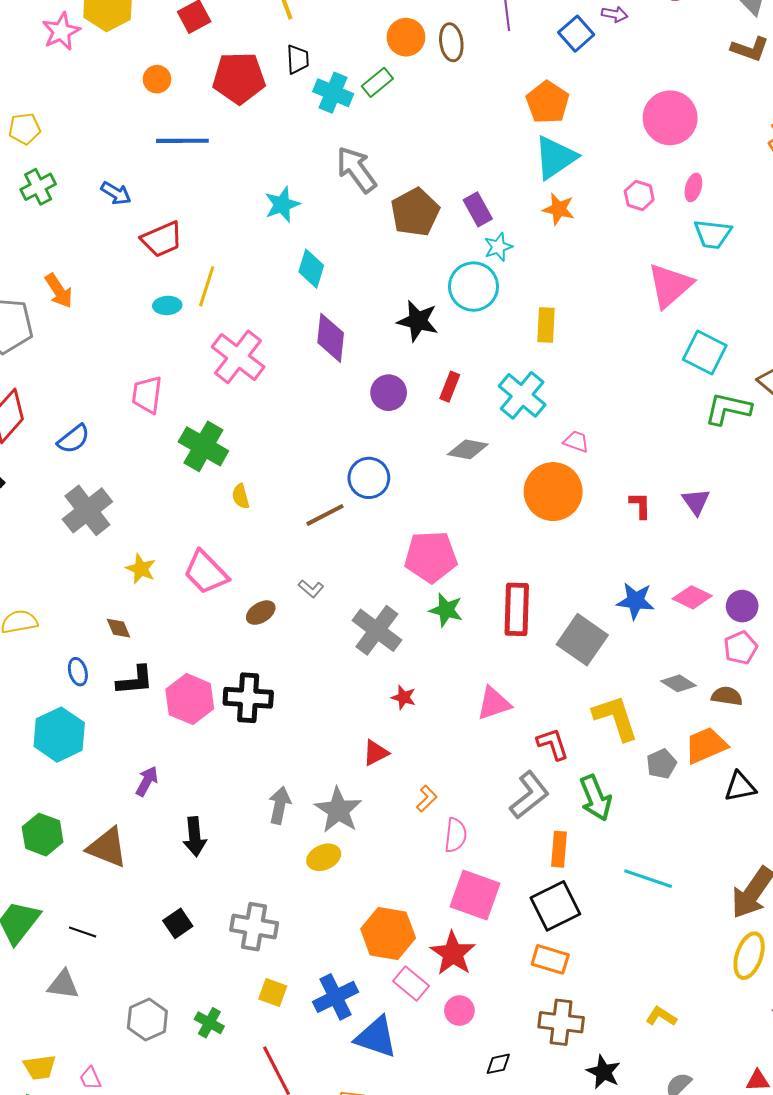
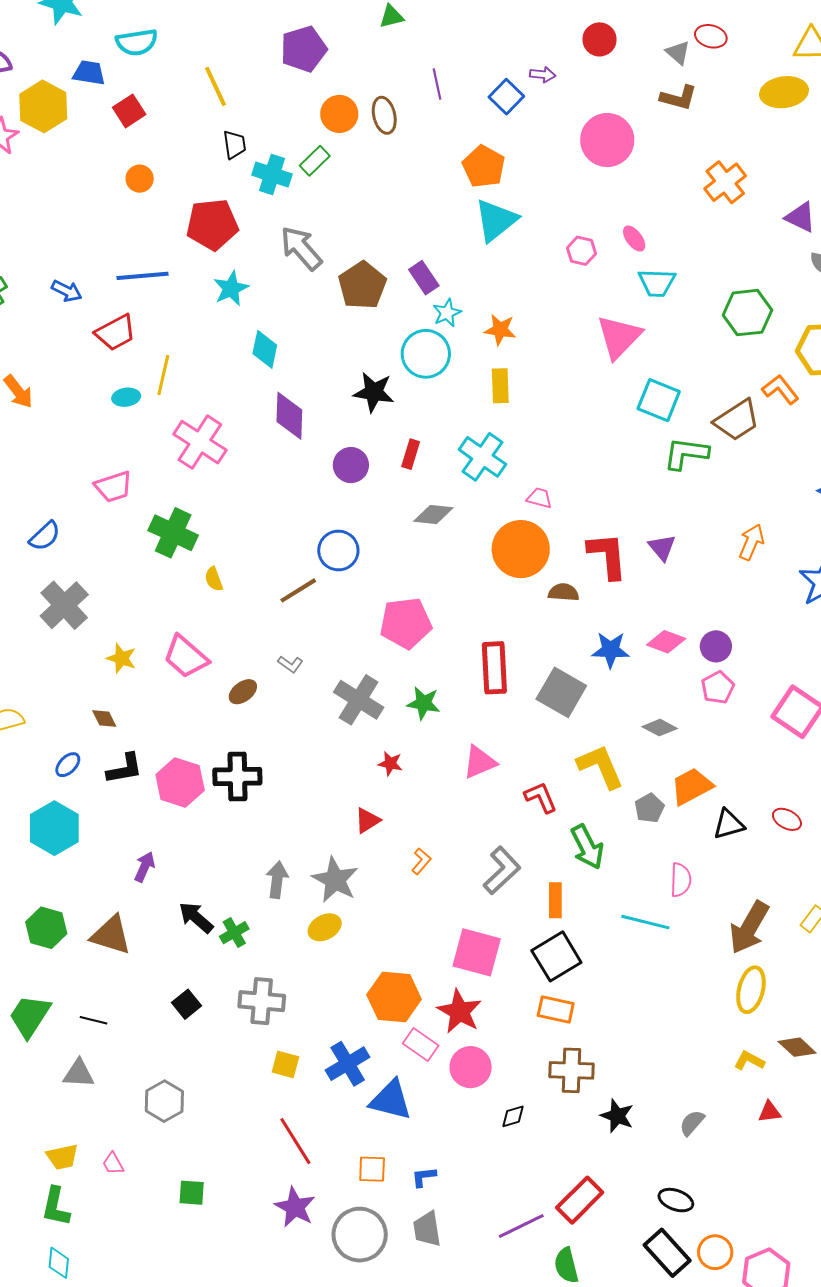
red pentagon: (239, 78) -> (212, 224), moved
orange circle: (157, 79) -> (140, 179), moved
pink circle: (670, 118) -> (607, 140), moved
blue line: (182, 141) -> (143, 276), moved
pink ellipse: (693, 187) -> (634, 239), turned -48
orange star: (559, 209) -> (500, 330), moved
pink trapezoid: (147, 395) -> (113, 487), turned -111
red L-shape: (640, 505) -> (608, 556), size x1.8
green star: (446, 610) -> (424, 703), moved
blue ellipse: (78, 672) -> (68, 765), turned 64
brown semicircle: (727, 696) -> (564, 592), moved
gray L-shape: (529, 795) -> (502, 870), moved
pink semicircle: (456, 835) -> (681, 880), moved
black arrow: (195, 837) -> (196, 918), turned 141
pink circle: (459, 1011) -> (471, 1067), size x1.4
yellow L-shape: (661, 1016) -> (749, 1061), moved
green cross: (209, 1023) -> (234, 933), moved, turned 36

